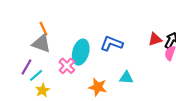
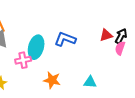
pink cross: (67, 66) -> (23, 60), turned 35
cyan triangle: (126, 78) -> (90, 82), moved

